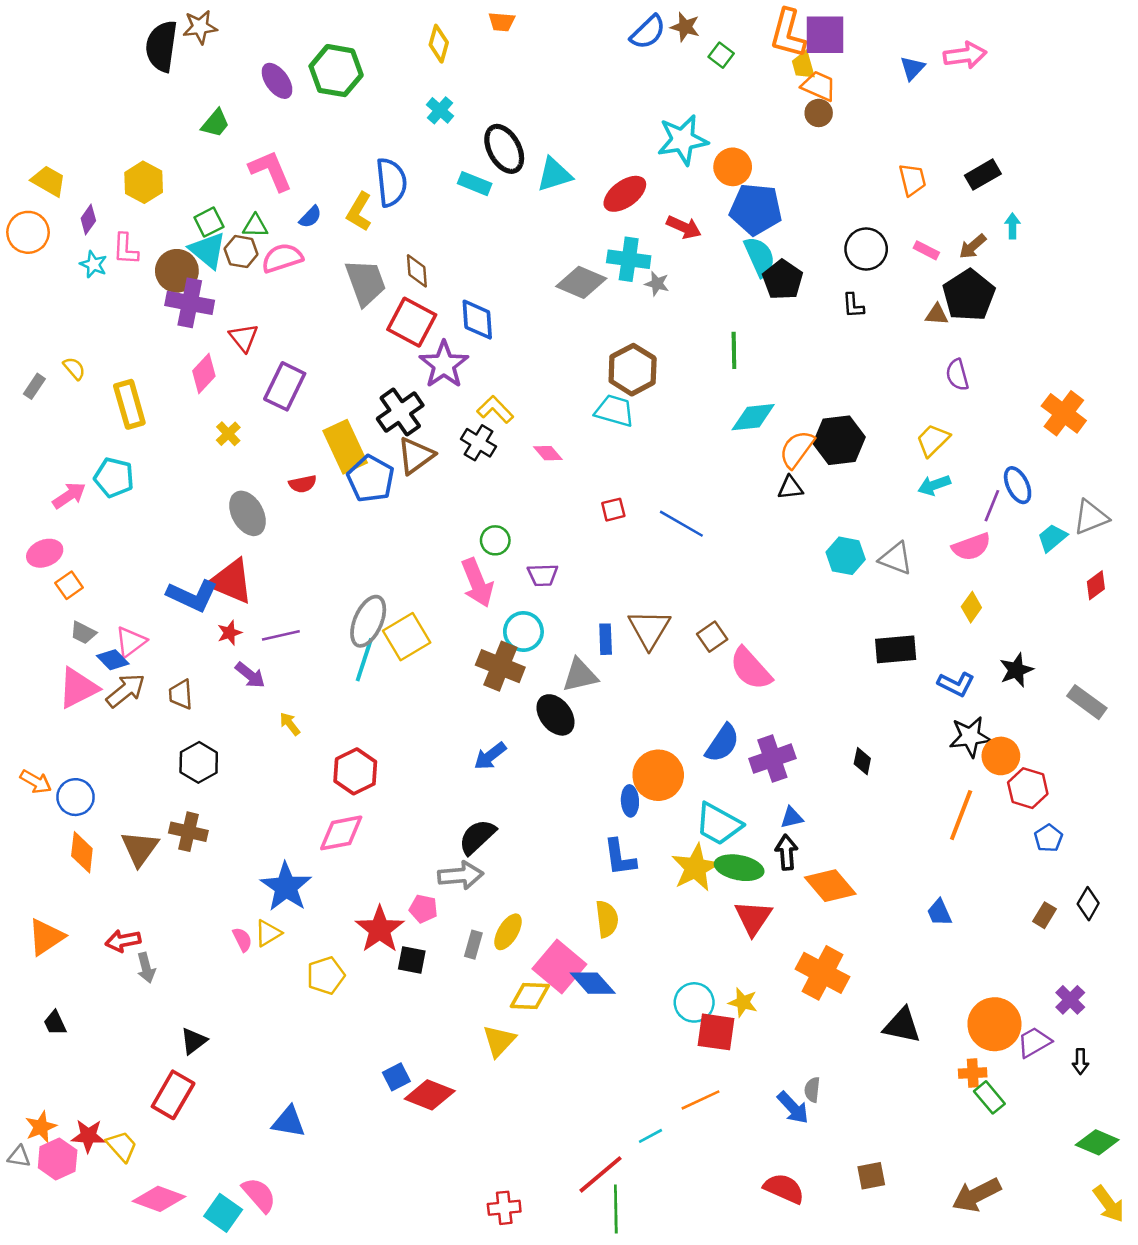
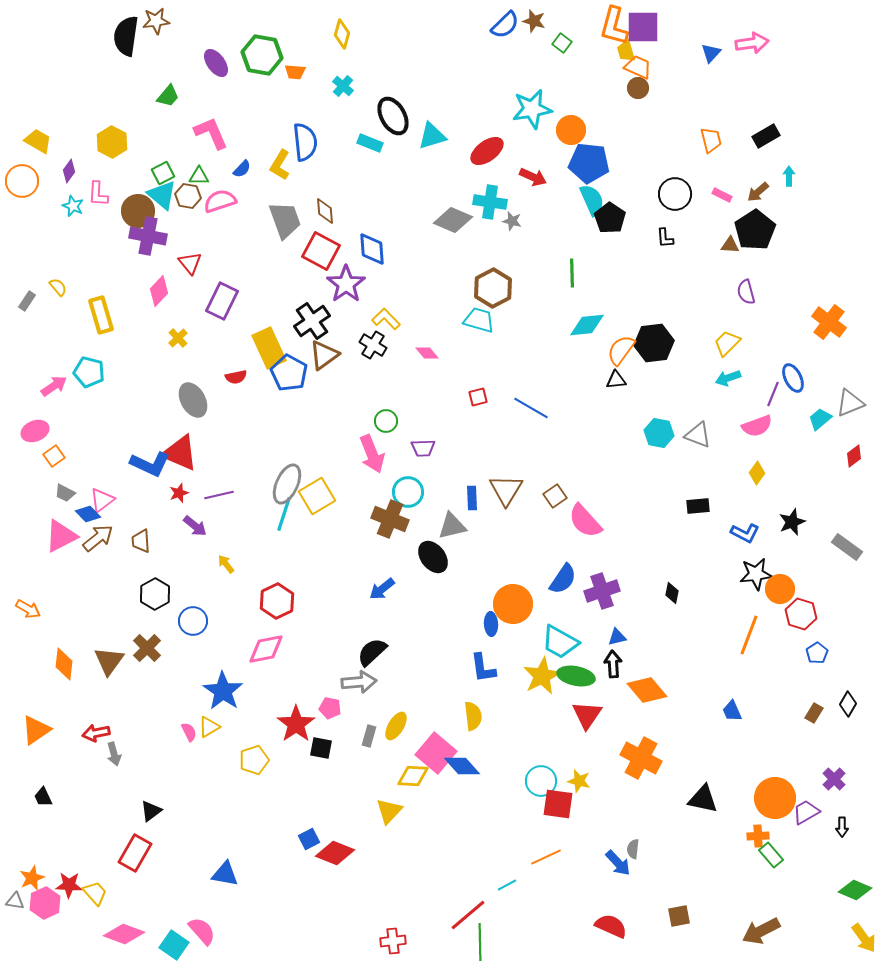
orange trapezoid: (502, 22) -> (295, 72), moved
black rectangle: (896, 649) -> (698, 506), size x0.7
blue circle: (75, 797) -> (193, 621), moved
brown cross: (188, 832) -> (147, 648), turned 32

